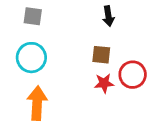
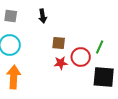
black arrow: (108, 16) -> (43, 16), moved

